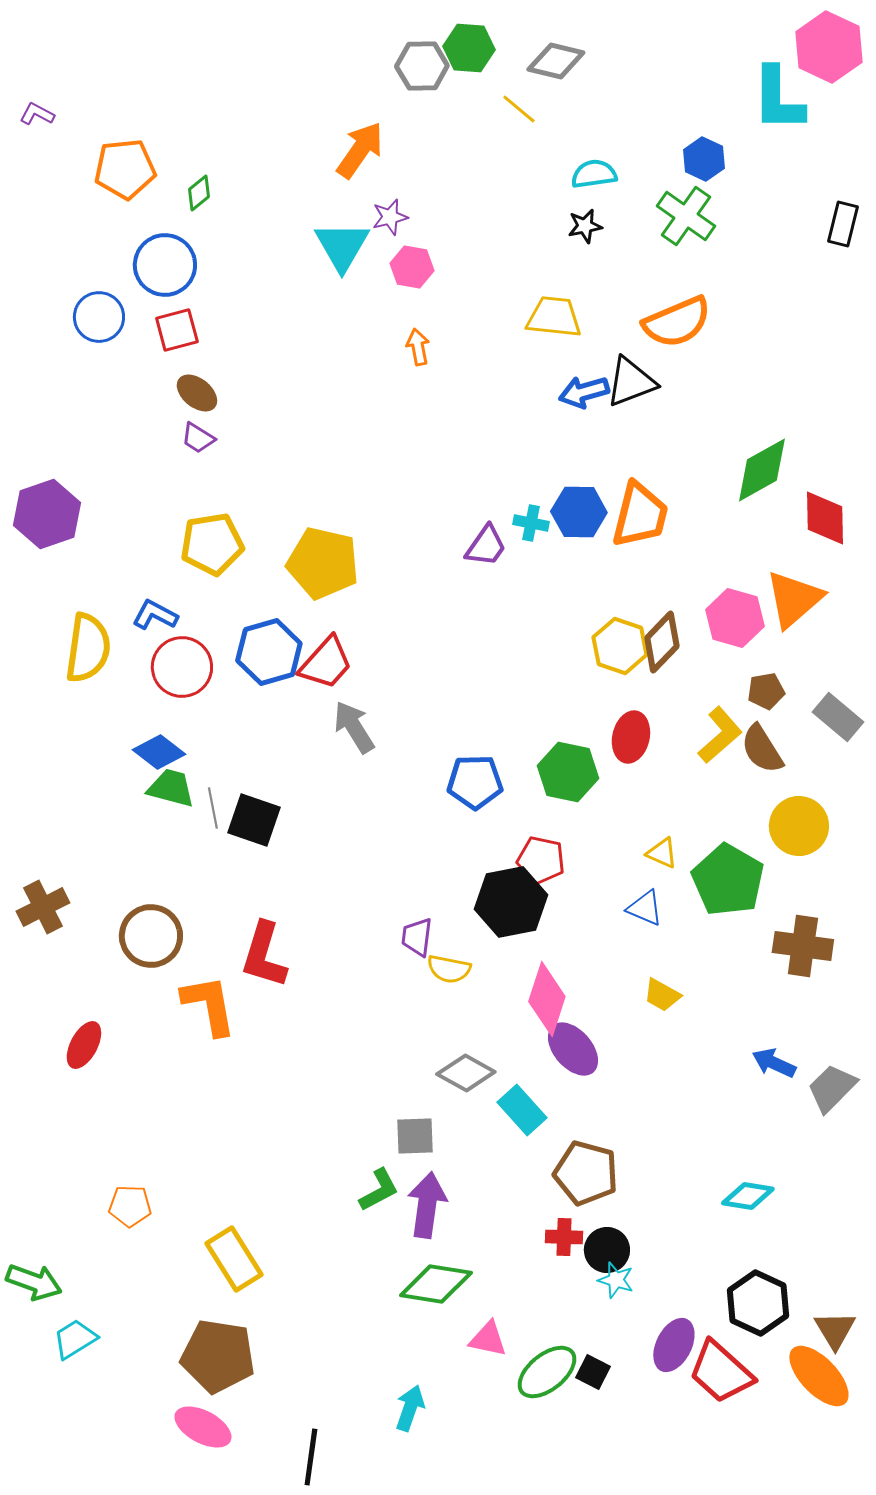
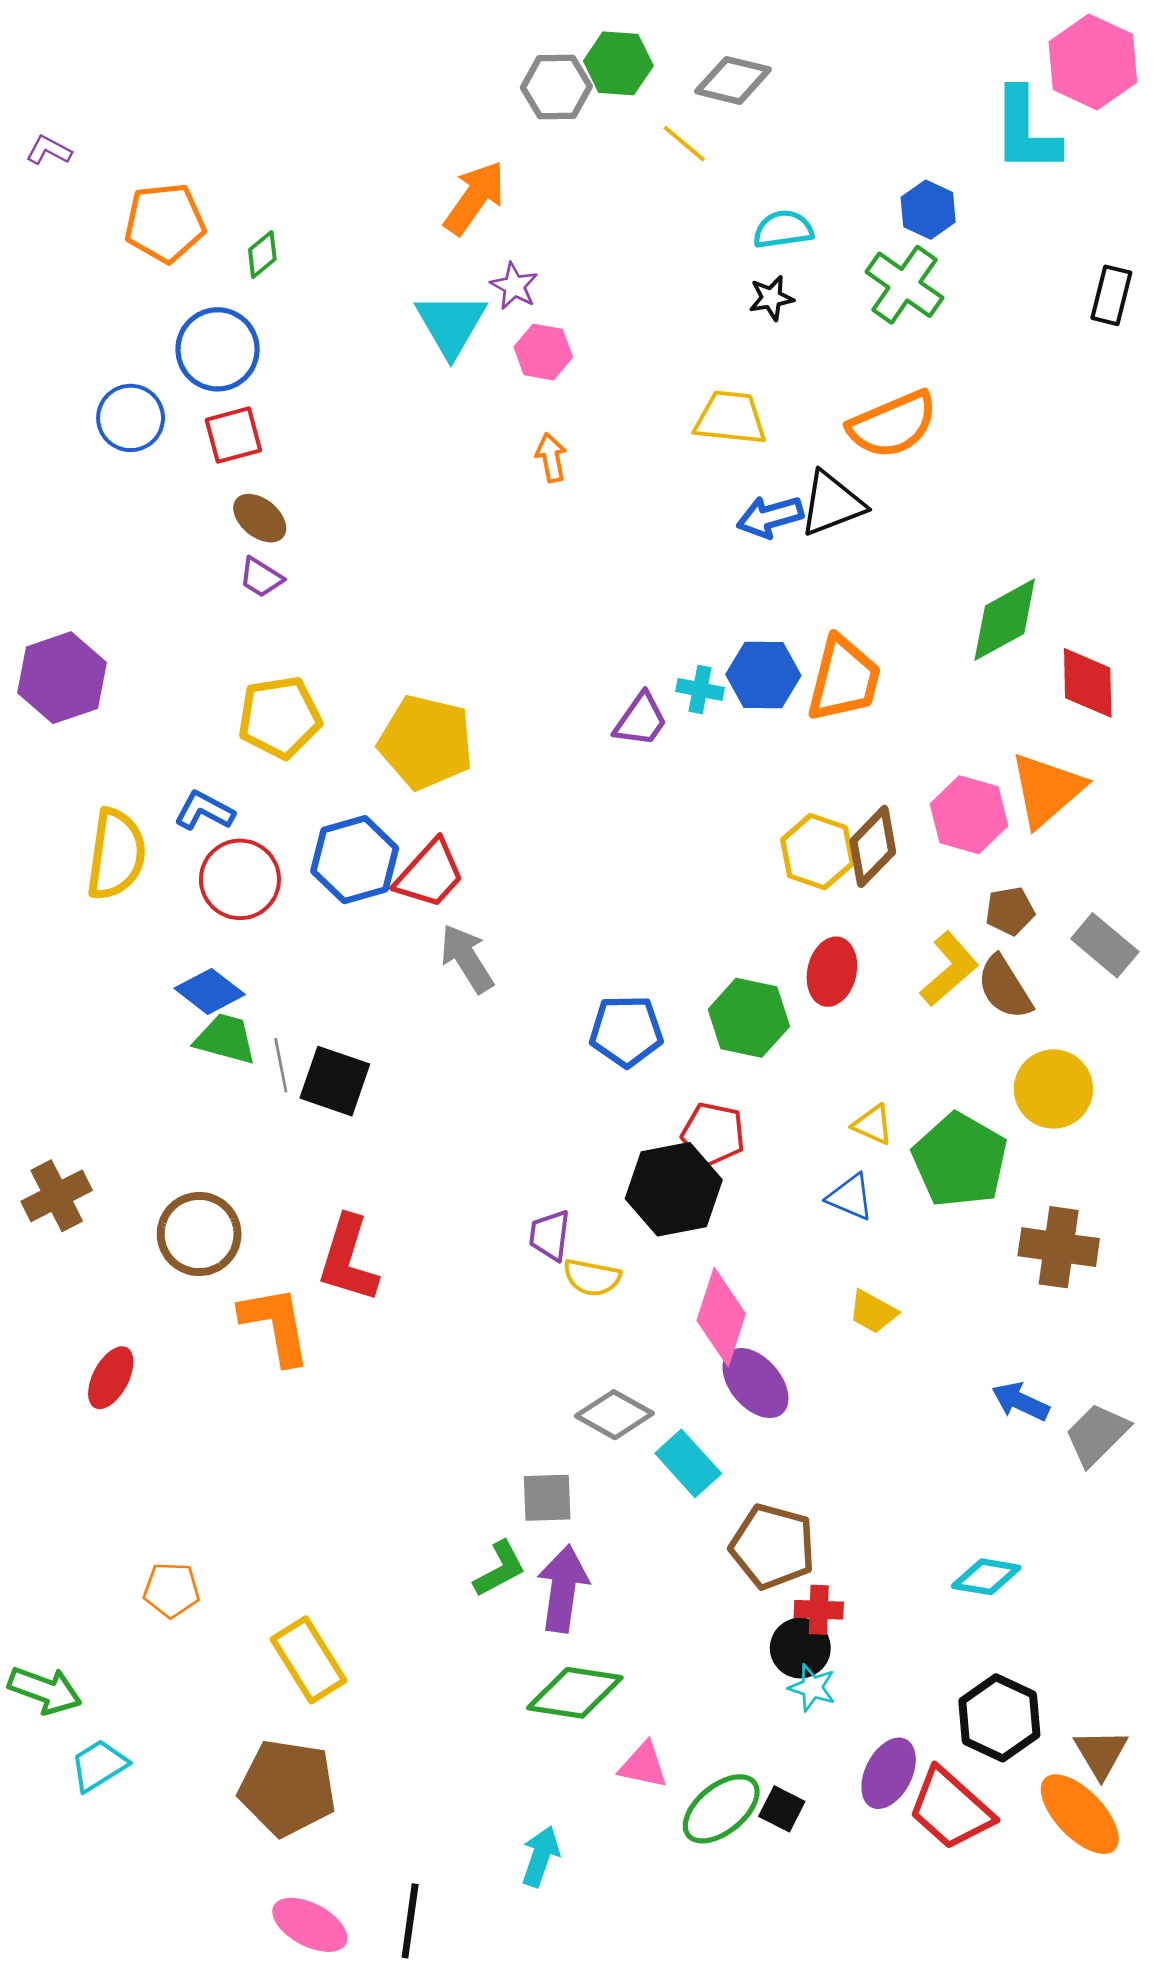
purple star: (390, 217) -> (514, 286), turned -30
red cross: (564, 1237) -> (819, 1610), moved
pink ellipse: (203, 1427) -> (310, 1925), moved

